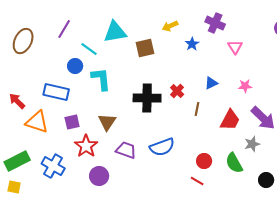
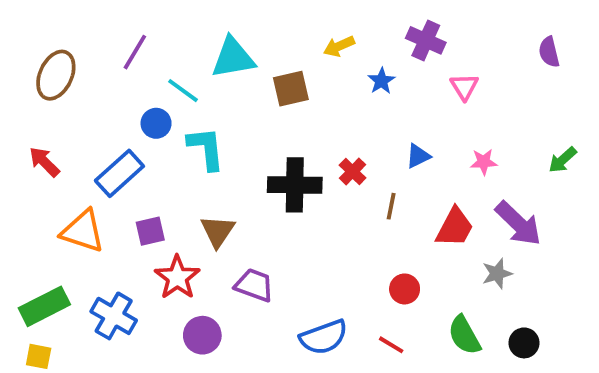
blue rectangle: (56, 92) -> (119, 173), turned -55
red arrow: (17, 101) -> (44, 162), moved
blue semicircle: (162, 147) -> (324, 337), moved
red circle: (204, 161) -> (405, 289), moved
green semicircle: (234, 163) -> (464, 335), moved

